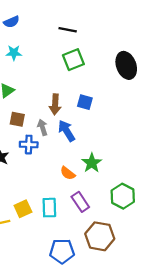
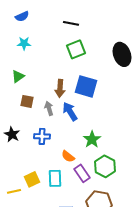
blue square: (85, 102) -> (86, 86), size x1.6
blue cross: (29, 145) -> (42, 136), moved
orange semicircle: (68, 173) -> (68, 156), moved
green hexagon: (123, 196) -> (105, 166), moved

